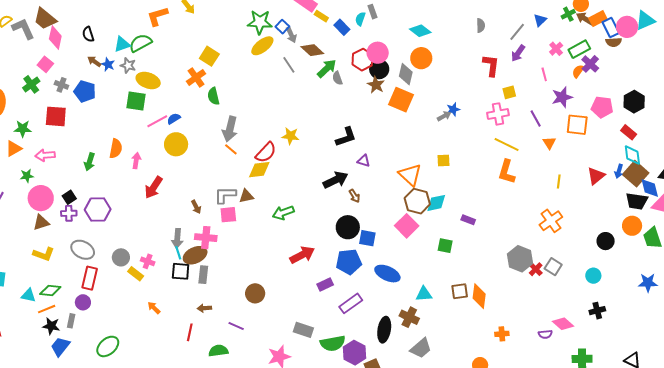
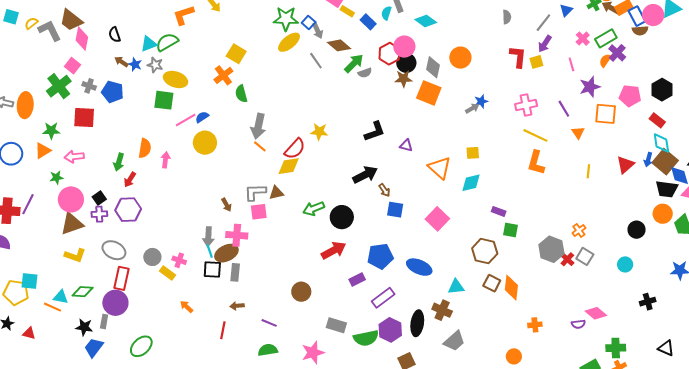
cyan diamond: (420, 31) -> (426, 21), moved
orange circle: (421, 58) -> (460, 58), moved
gray semicircle: (337, 78) -> (365, 73), turned -88
green cross: (31, 84) -> (59, 86), size x1.4
brown star: (376, 85) -> (403, 79), turned -30
yellow square: (509, 92) -> (536, 62), moved
purple triangle: (364, 161) -> (406, 145), moved
red arrow: (154, 187) -> (130, 180), moved, size x0.7
brown hexagon: (417, 201) -> (485, 251), moved
cyan diamond: (436, 203) -> (471, 183), moved
orange cross: (551, 221) -> (579, 231), moved, size x0.6
brown triangle: (41, 222) -> (72, 224), size x1.4
black circle: (348, 227) -> (342, 217), moved
blue square: (367, 238) -> (395, 210), moved
green square: (445, 246) -> (510, 230), moved
brown square: (460, 291) -> (492, 283), turned 36
brown circle: (255, 293) -> (301, 292), moved
purple circle: (83, 302) -> (115, 303), size x1.6
orange line: (47, 309) -> (52, 307), moved, turned 48
black cross: (597, 311) -> (648, 302), moved
green semicircle: (218, 351) -> (268, 350), moved
purple hexagon: (355, 353) -> (390, 330), moved

